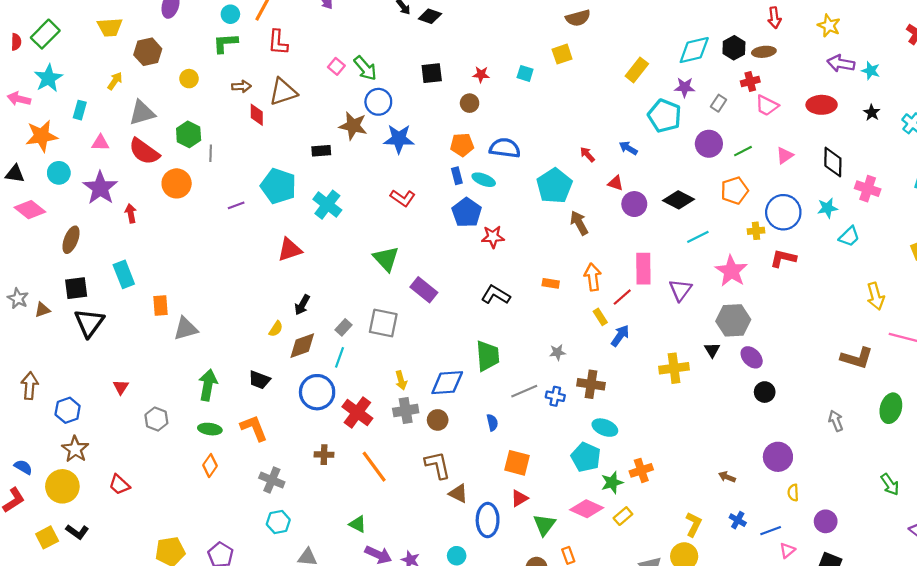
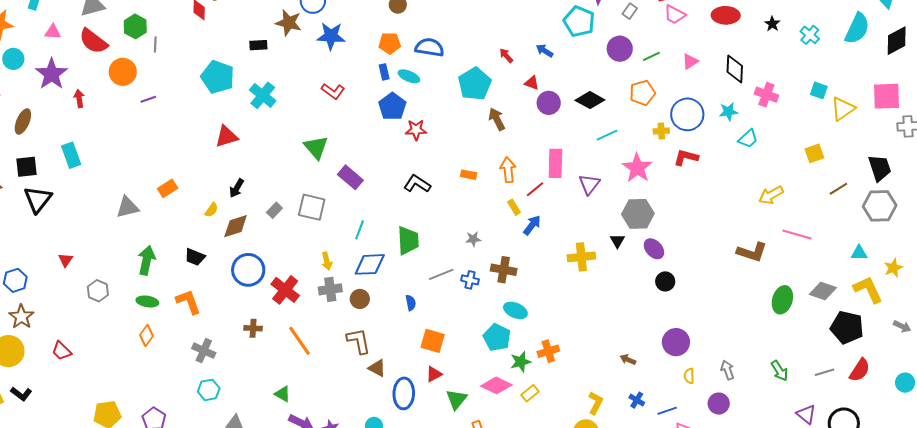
purple line: (236, 205) -> (148, 99), moved
yellow arrow: (876, 296) -> (771, 195), turned 75
orange rectangle: (161, 305) -> (168, 188), moved, turned 60
cyan line: (339, 357) -> (360, 230), moved
gray arrow: (836, 421) -> (728, 370), moved

